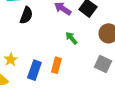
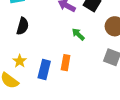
black semicircle: (26, 15) -> (23, 26), moved

